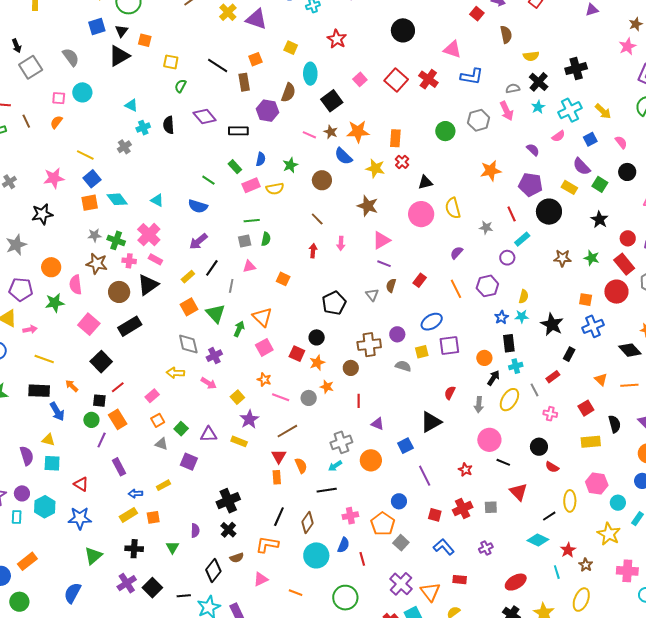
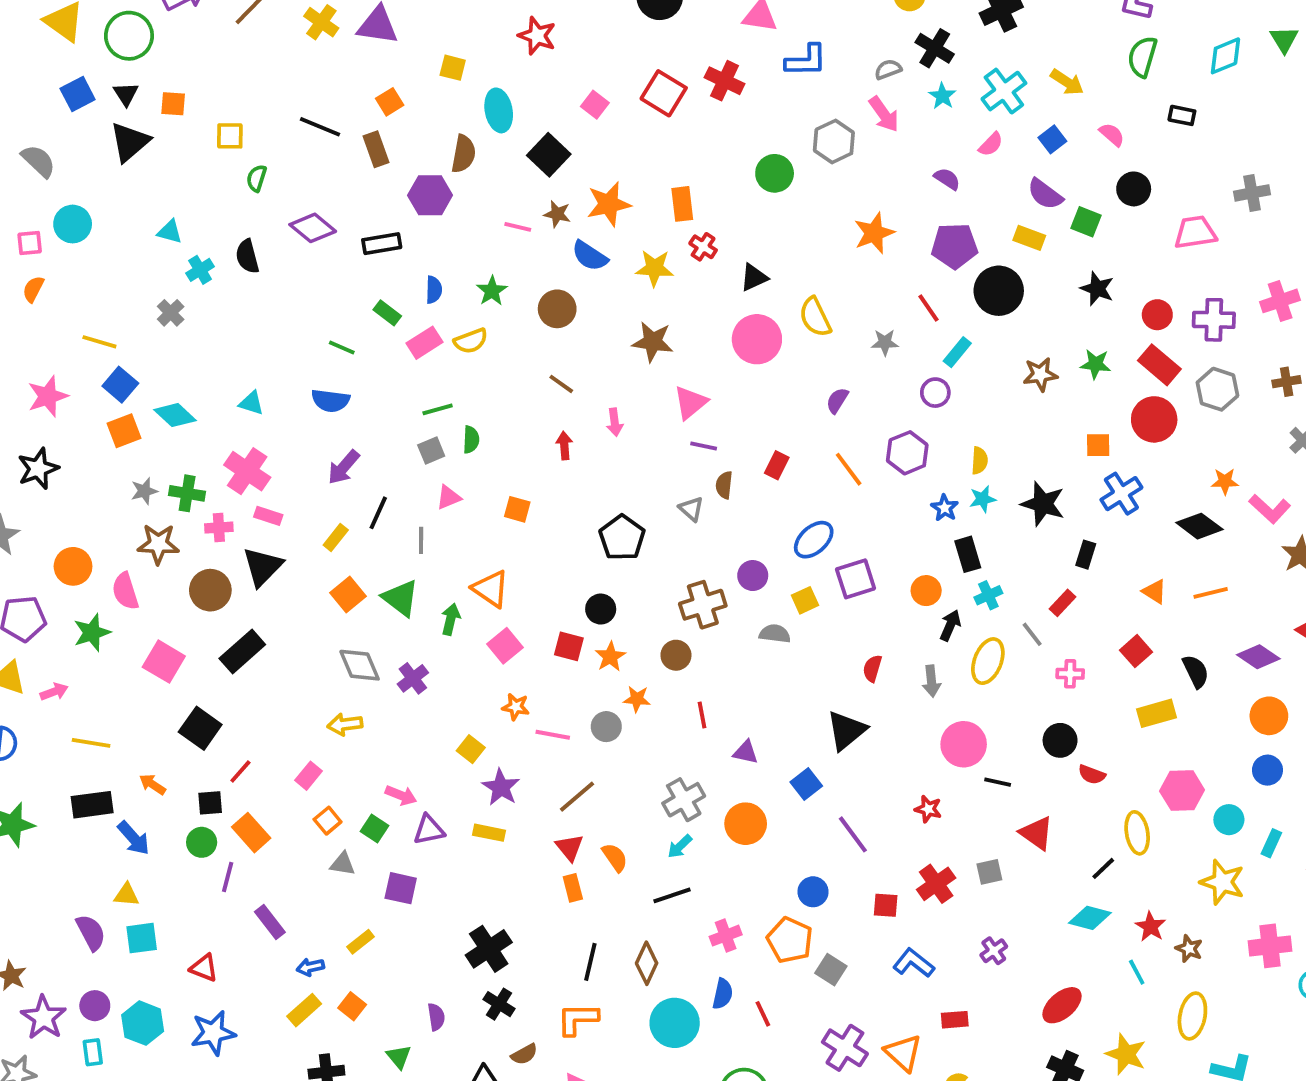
pink arrow: (209, 383) -> (401, 795), moved
orange square: (153, 517) -> (352, 1006), turned -32

